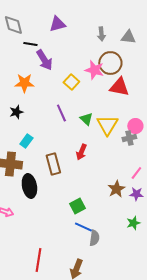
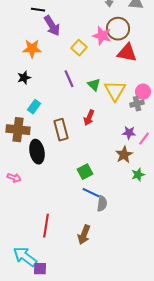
purple star: (136, 194) -> (129, 133), moved
green star: (133, 223) -> (138, 175), moved

